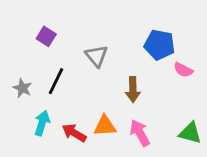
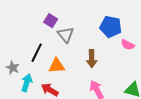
purple square: (46, 36) -> (51, 21), moved
gray star: (22, 88) -> (13, 68), moved
orange triangle: (105, 126) -> (57, 66), moved

